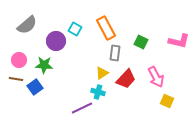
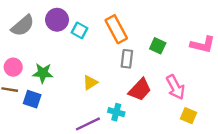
purple circle: (56, 41) -> (57, 20), moved
yellow triangle: (102, 73) -> (90, 83), moved
blue square: (35, 87) -> (32, 99), turned -35
cyan cross: (98, 92) -> (116, 112), moved

